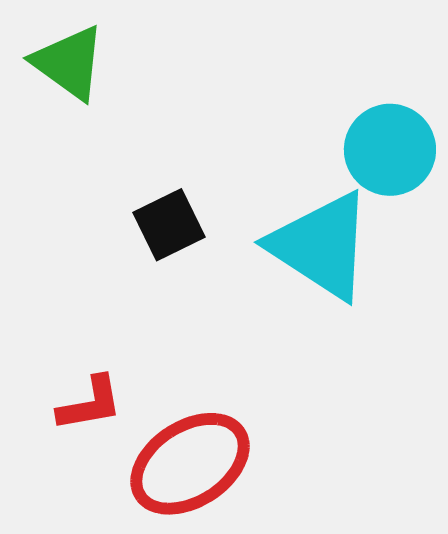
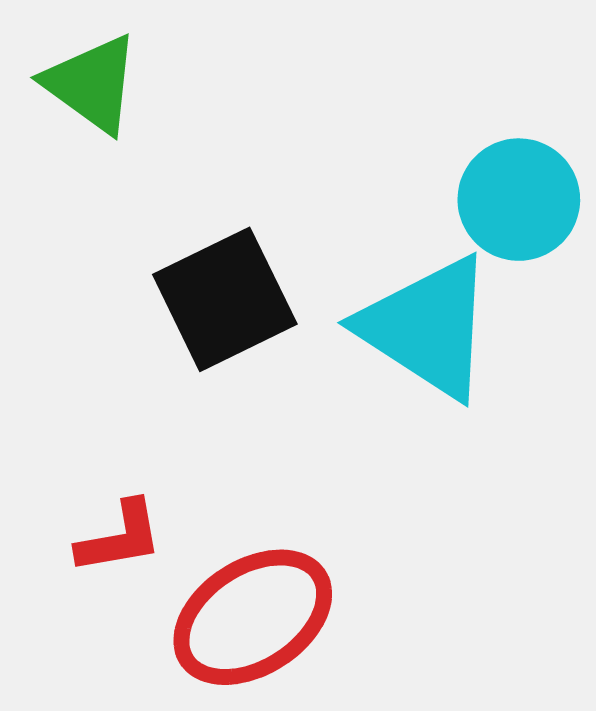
black square: (169, 225) -> (225, 299), size x1.5

